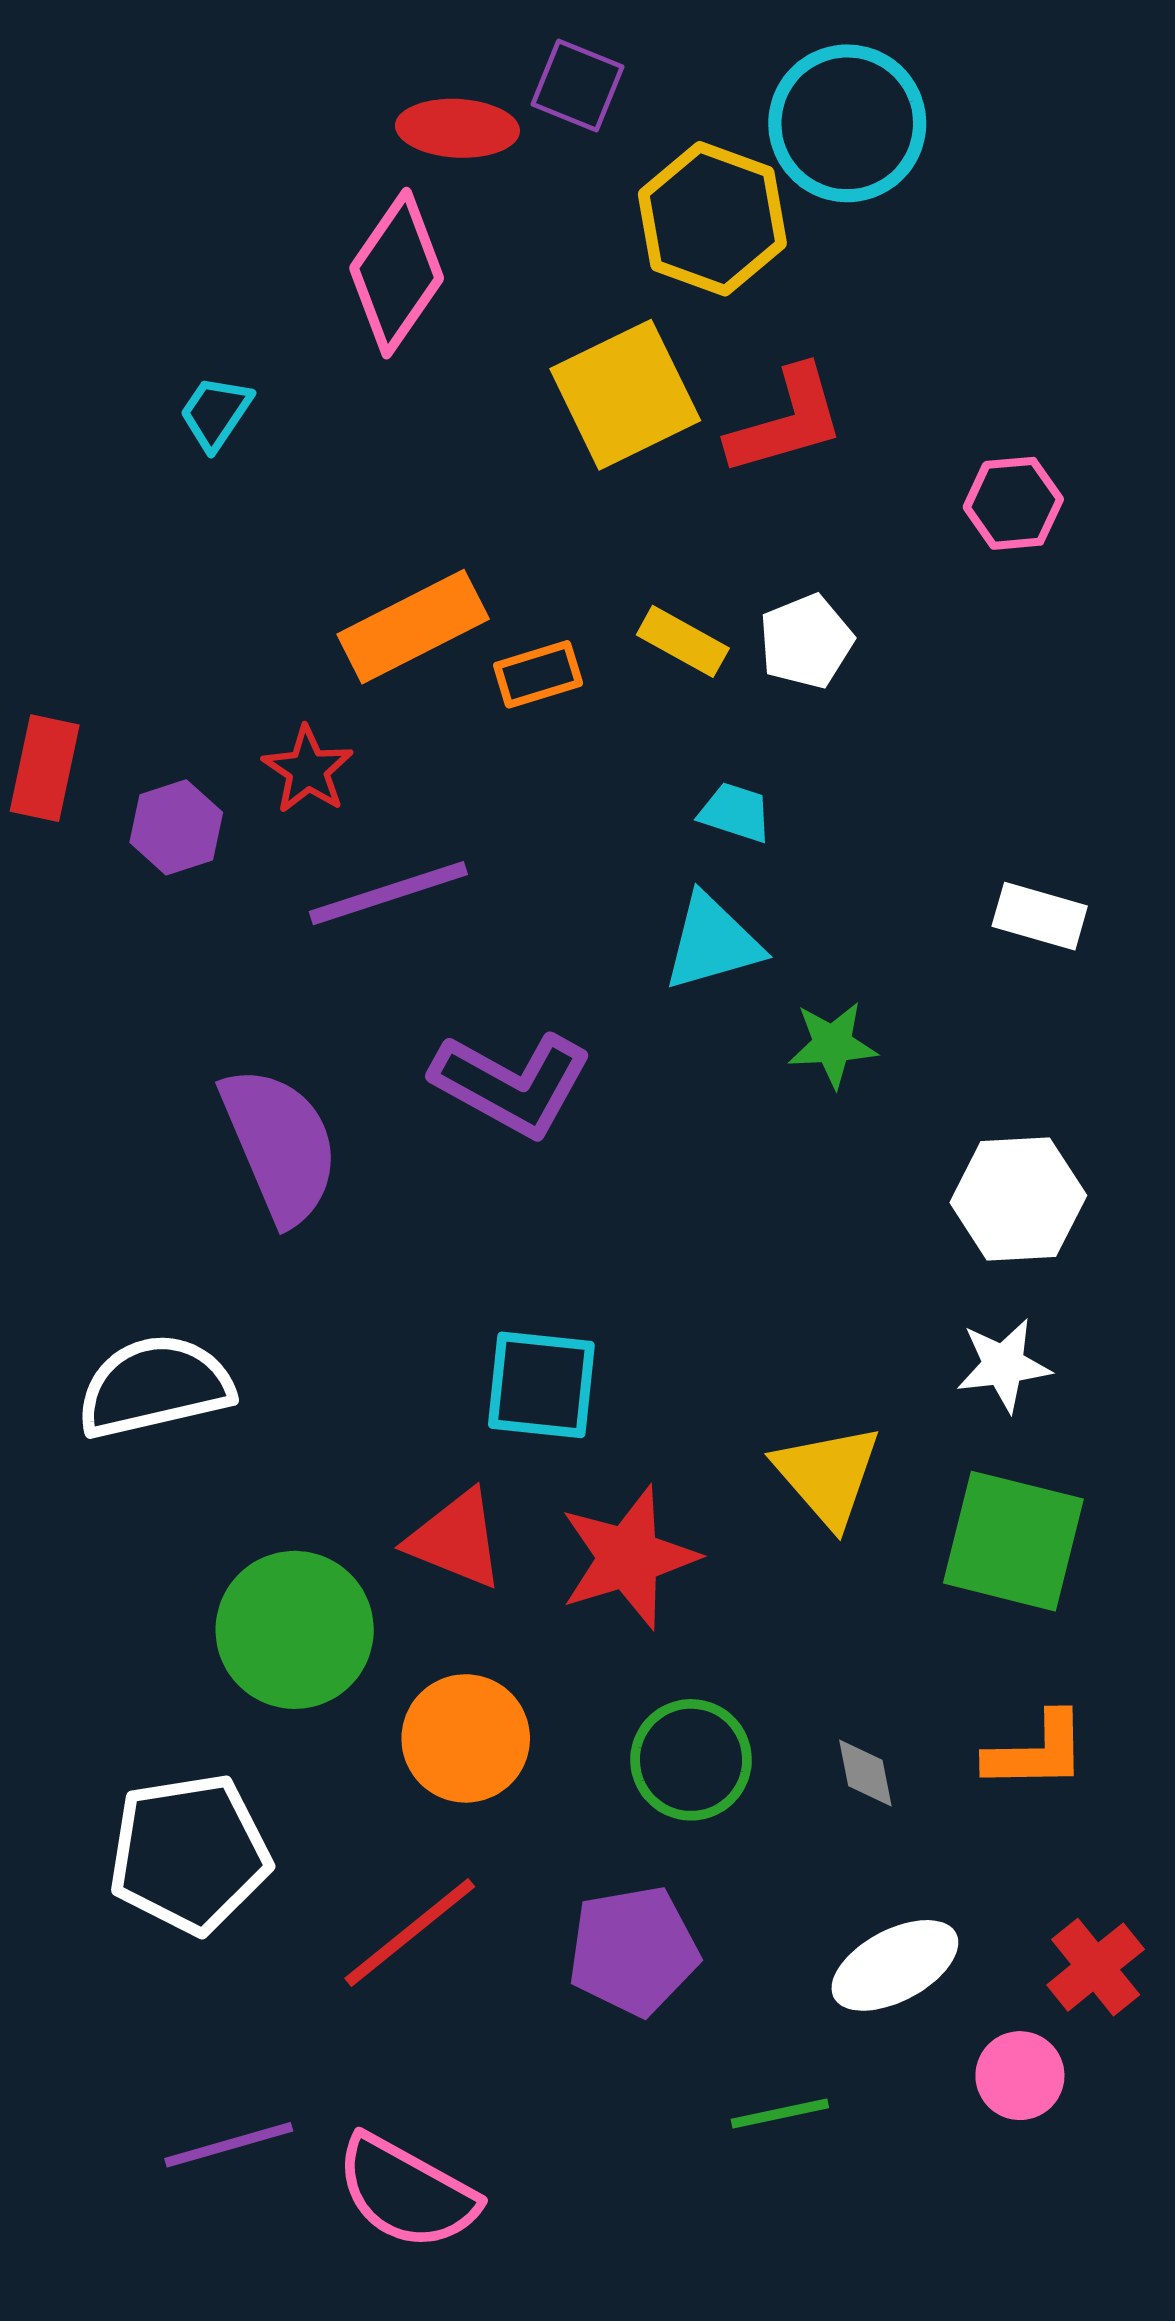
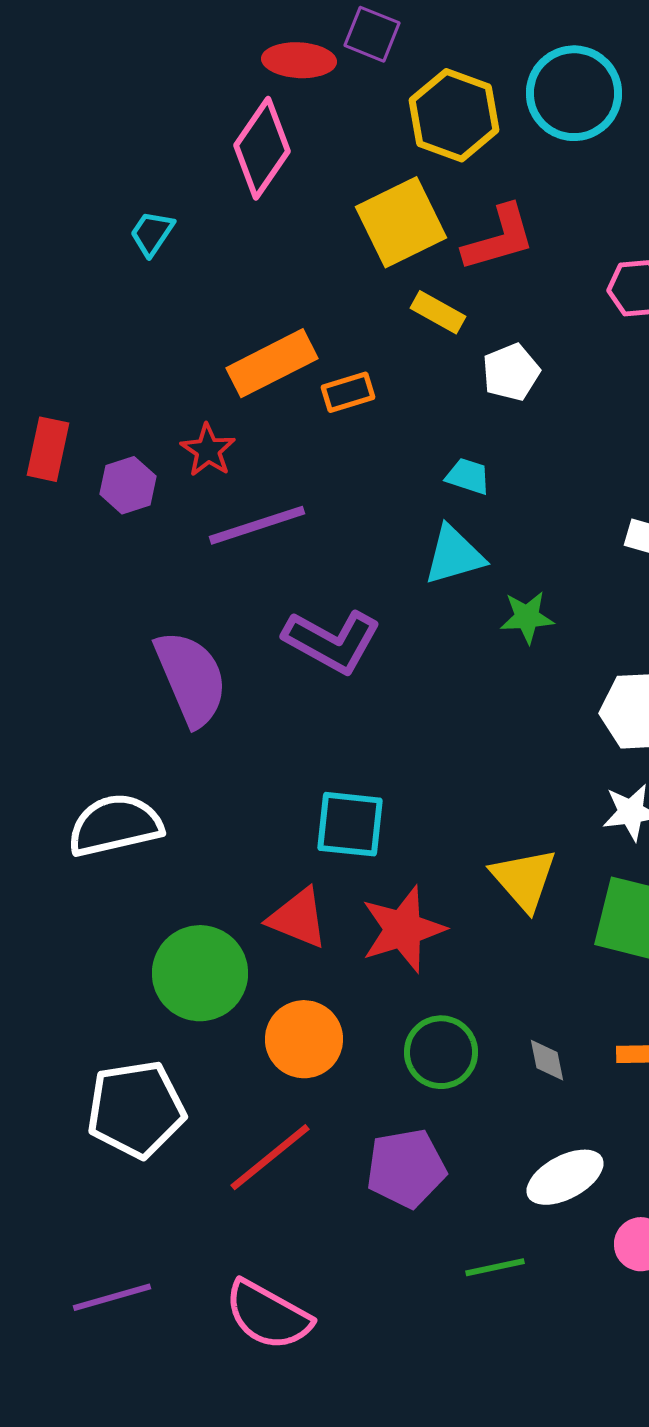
cyan circle: (847, 123) -> (574, 93), moved
yellow rectangle: (683, 641) -> (438, 312), moved
purple line: (229, 2145) -> (112, 1297), moved

